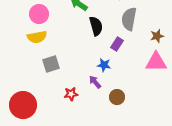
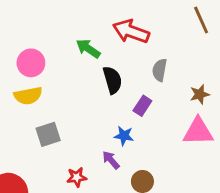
gray semicircle: (129, 19) -> (160, 70), size x0.7

